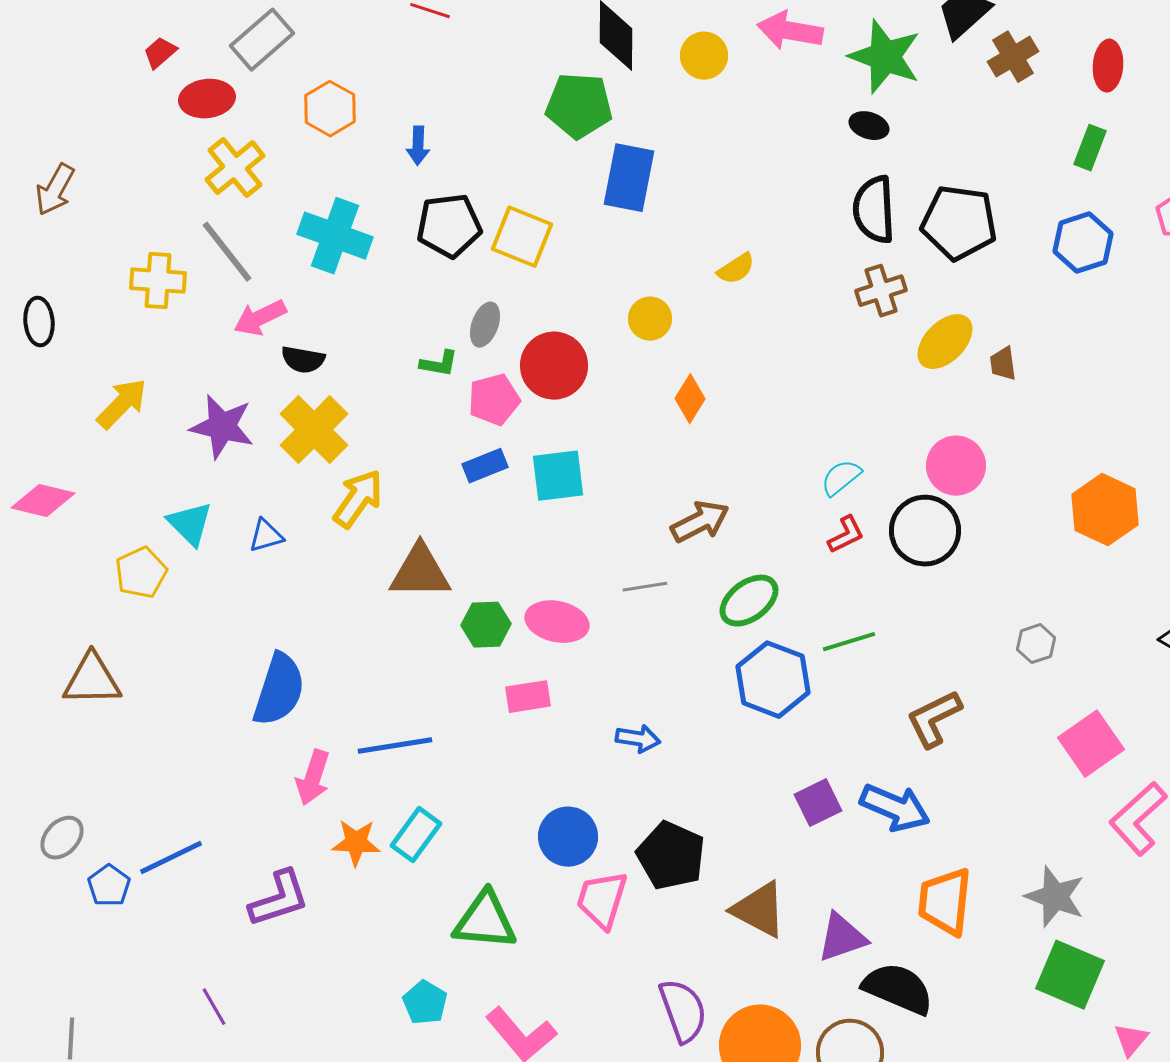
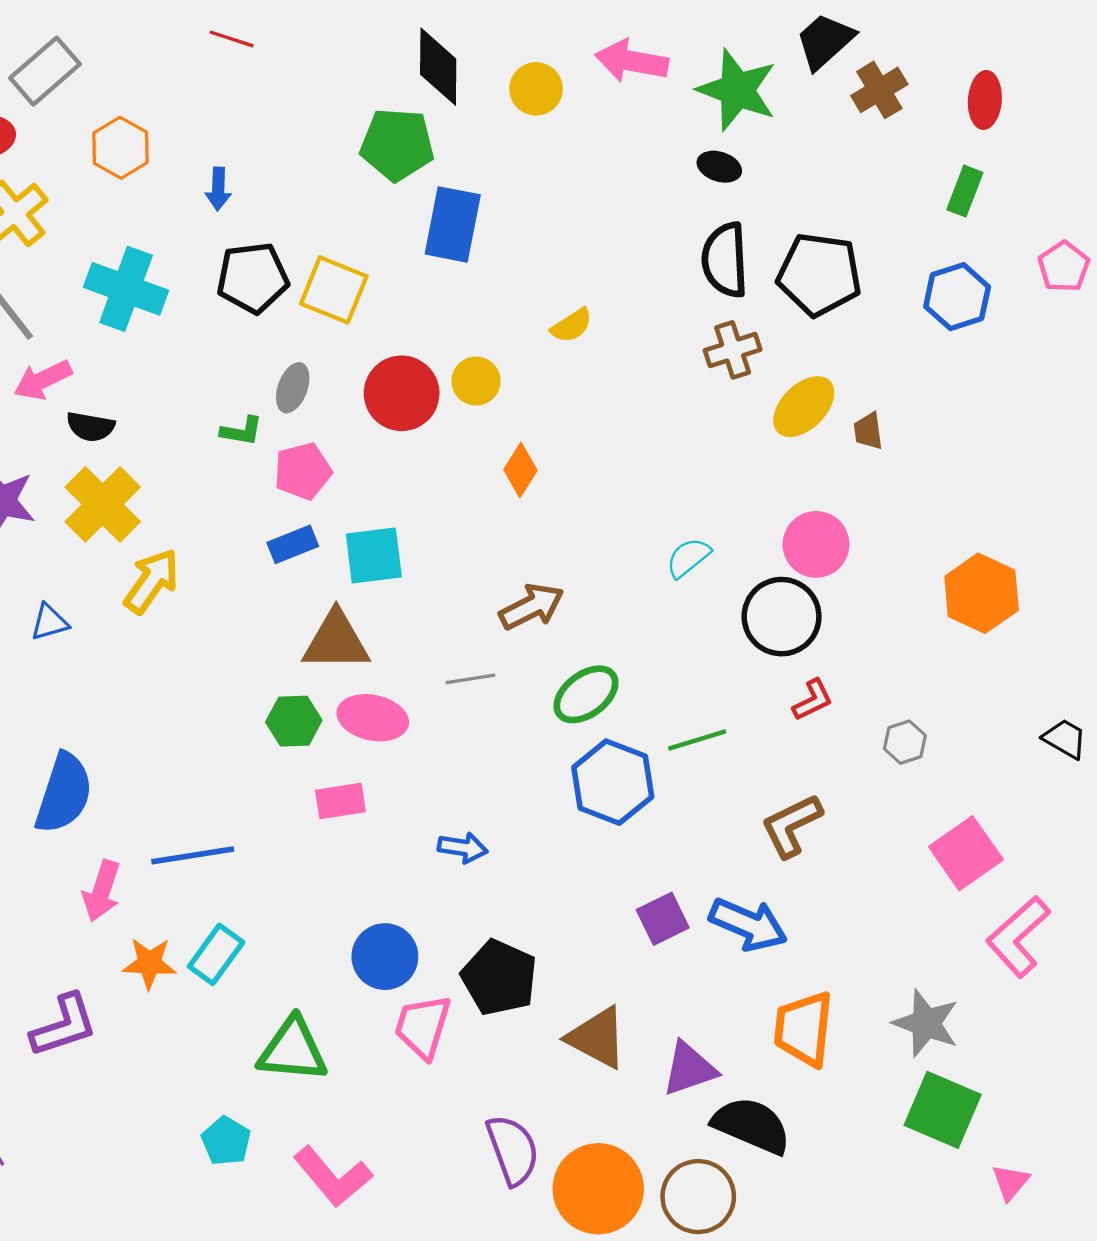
red circle: (554, 366) -> (402, 393), moved
red L-shape: (846, 535) -> (813, 700), moved
brown triangle: (420, 572) -> (336, 641), moved

